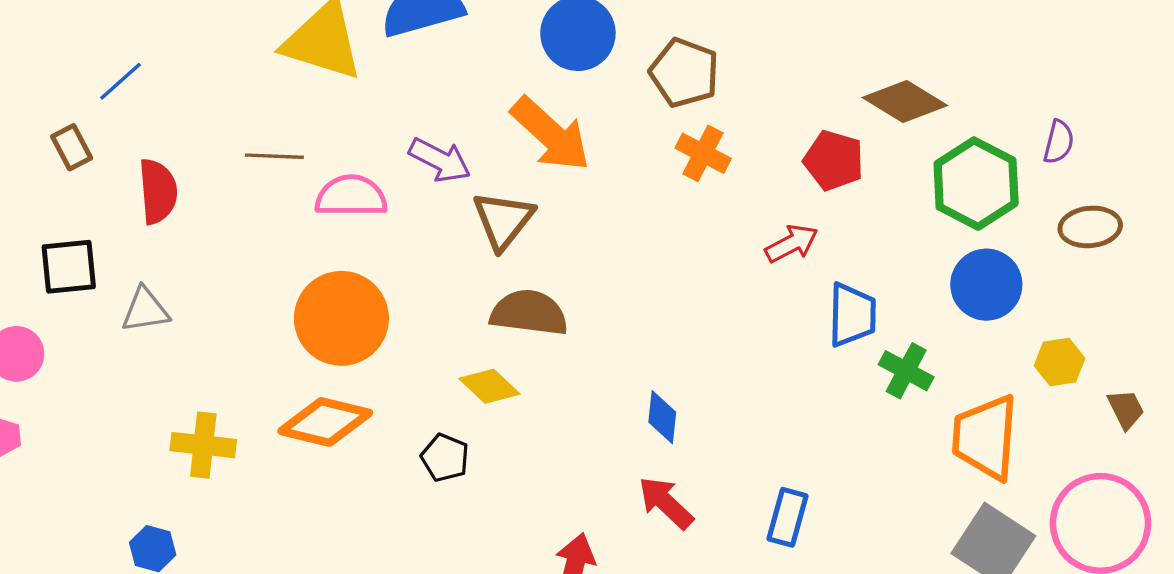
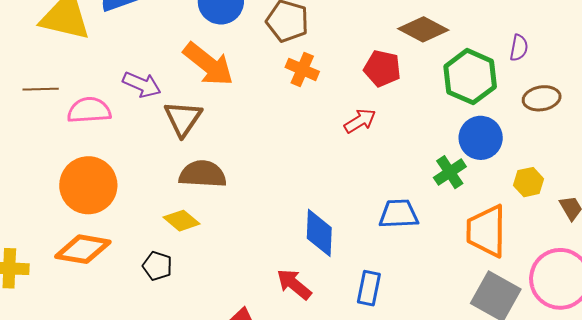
blue trapezoid: (852, 315) -> (399, 214), moved, turned -90
green cross: (906, 371) -> (450, 172), moved, turned 32
blue diamond: (662, 417) -> (319, 233), moved, size x1.5

